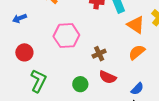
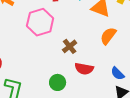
pink hexagon: (66, 36) -> (40, 22), moved
blue semicircle: (137, 89) -> (118, 73), turned 104

